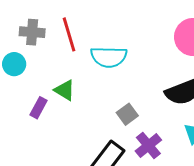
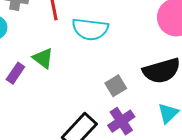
gray square: (127, 114) -> (116, 86), moved

